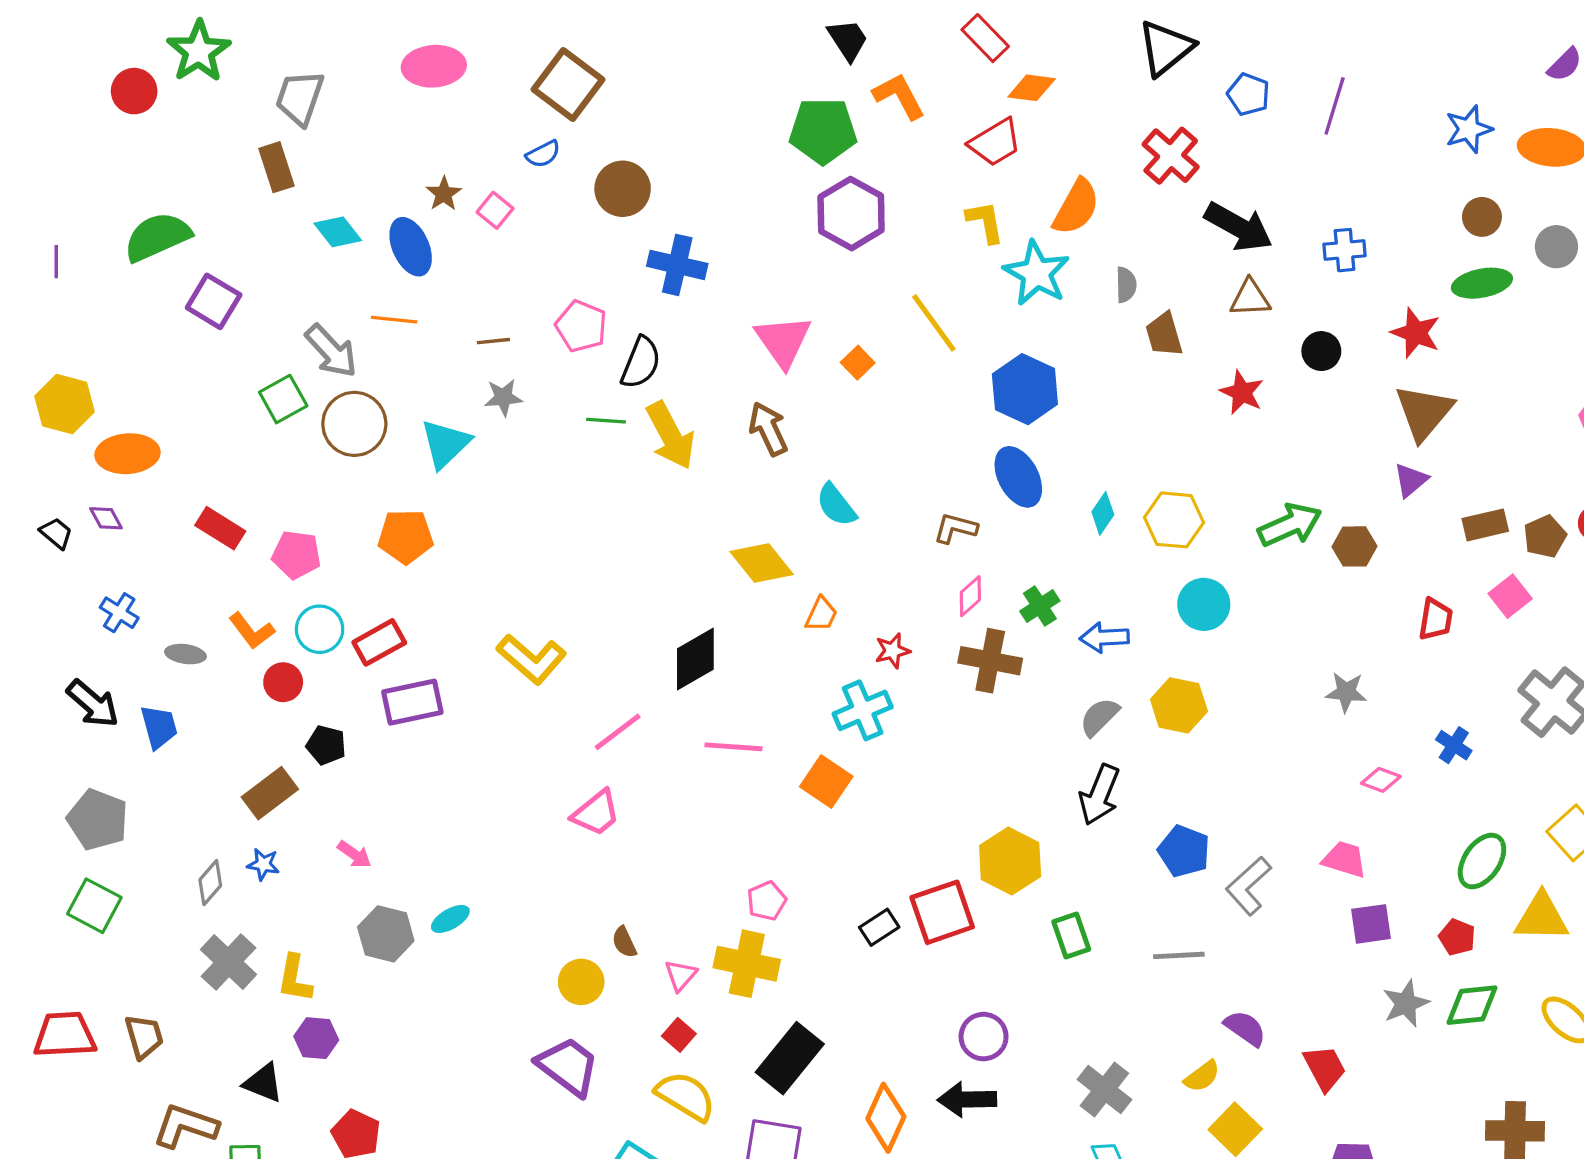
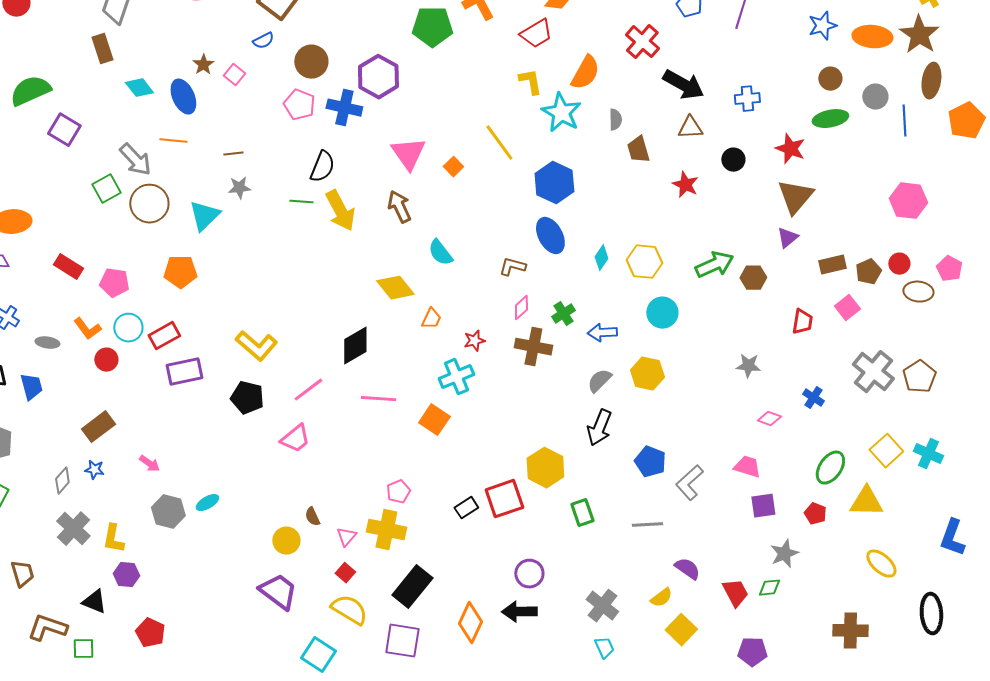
purple hexagon: (851, 214) -> (378, 77), moved
pink pentagon: (581, 326) -> (299, 105), moved
black pentagon: (326, 745) -> (247, 398), moved, size x1.4
green diamond: (1472, 1005) -> (769, 588), moved, size x0.7

